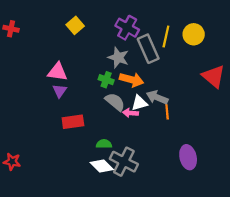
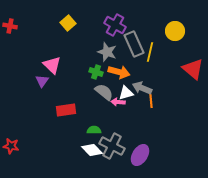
yellow line: (166, 37) -> (150, 52), moved
pink triangle: (57, 72) -> (52, 65), turned 36
purple triangle: (60, 91) -> (42, 81), moved
purple ellipse: (188, 157) -> (140, 155), moved, turned 45

